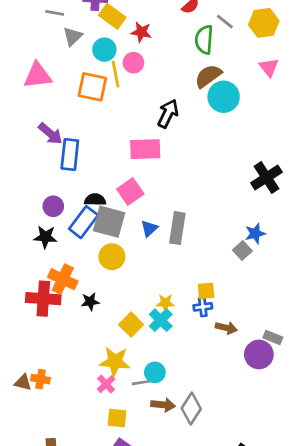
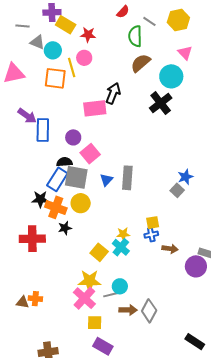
gray triangle: (73, 36) -> (37, 42), turned -49
cyan circle: (104, 50) -> (53, 50), moved
cyan circle: (224, 97) -> (171, 76), moved
pink rectangle: (145, 149) -> (95, 108), moved
black cross: (266, 177) -> (161, 103), moved
purple circle: (53, 206) -> (73, 137), moved
black star: (45, 237) -> (40, 199), moved
orange cross: (63, 279) -> (56, 207), moved
black star: (90, 302) -> (65, 228), moved
pink cross: (106, 384) -> (84, 298), size x1.6

